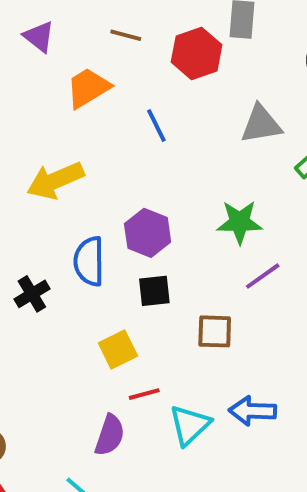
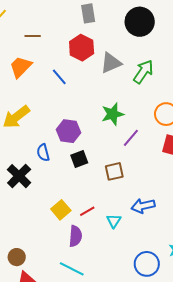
red hexagon: (197, 53) -> (82, 48), moved
blue semicircle: (89, 261) -> (43, 153), size x0.7
black cross: (32, 294) -> (19, 176), size x1.4
yellow square: (118, 350) -> (61, 210), moved
cyan triangle: (190, 425) -> (114, 221), size x0.7

